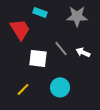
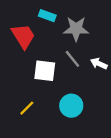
gray star: (77, 16) -> (76, 29), moved

